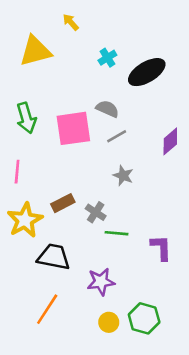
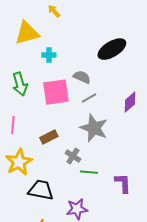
cyan cross: (107, 58) -> (49, 55), moved, turned 32
gray star: (123, 176) -> (94, 128), size x1.8
brown rectangle: (63, 203) -> (49, 137), moved

